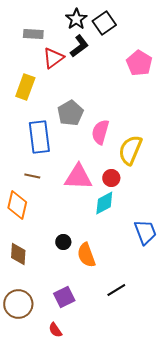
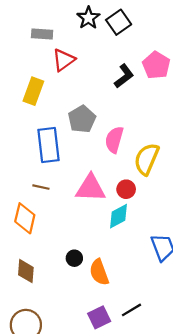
black L-shape: (79, 46) -> (124, 76), moved
purple square: (64, 297) -> (99, 317), moved

